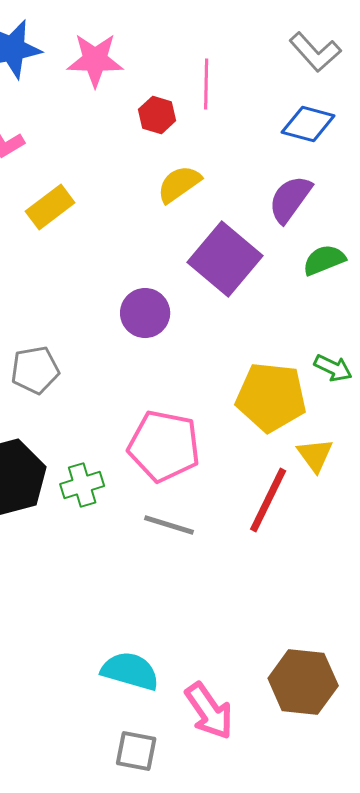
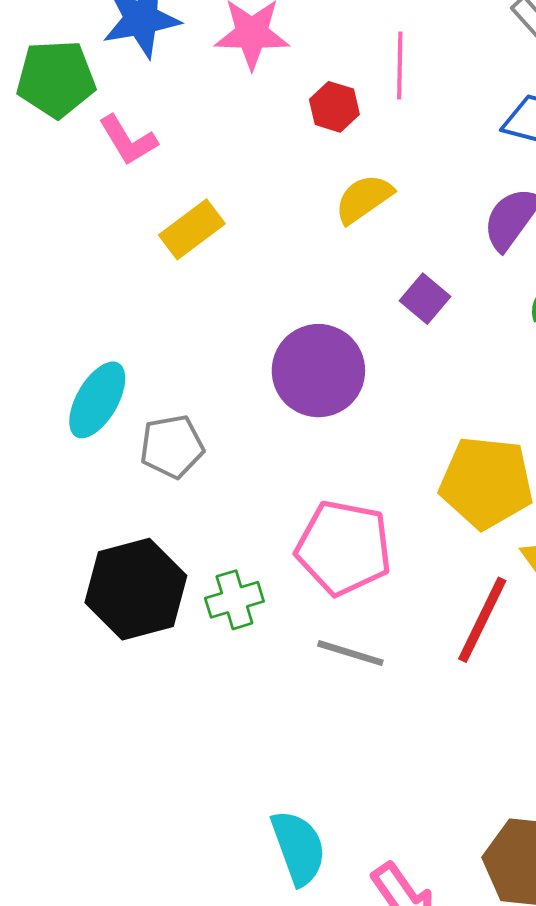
purple square: (225, 259) -> (425, 299), size x0.5
purple circle: (145, 313) -> (318, 371), size x1.4
cyan semicircle: (130, 671) -> (298, 848), turned 54

